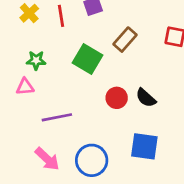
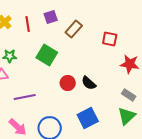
brown rectangle: (125, 40) -> (74, 29), moved
blue square: (144, 146) -> (88, 118), turned -35

